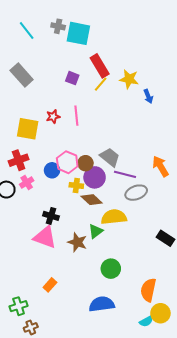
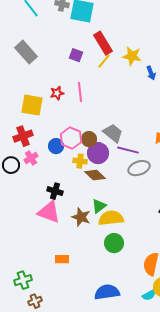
yellow semicircle: (114, 217) -> (111, 218), moved
orange rectangle: (50, 285) -> (62, 259), moved, turned 48
blue semicircle: (102, 304) -> (107, 292), moved

